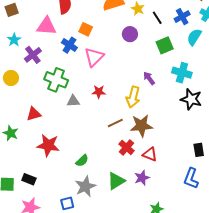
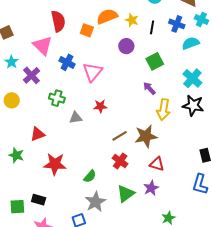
blue cross: (182, 17) -> (177, 24), turned -35
black line: (157, 18) -> (152, 27), turned 48
pink triangle: (46, 26) -> (42, 46), turned 45
orange square: (86, 29) -> (87, 30), moved
cyan semicircle: (194, 37) -> (191, 43), turned 42
green square: (165, 45) -> (155, 61), moved
cyan cross: (182, 73) -> (192, 78), moved, turned 30
green cross: (56, 80) -> (57, 98), size x0.7
yellow arrow: (133, 97) -> (163, 110), moved
red cross: (126, 147) -> (120, 161), moved

